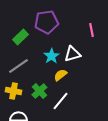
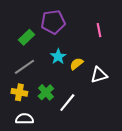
white triangle: (72, 54) -> (99, 75), moved
yellow semicircle: (60, 75) -> (77, 64), moved

